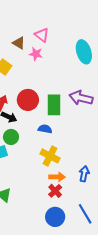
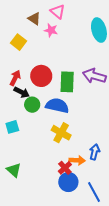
blue semicircle: (45, 129) -> (57, 106), size x1.6
green circle: (11, 137) -> (32, 105), moved
orange arrow: (57, 177) -> (77, 160), moved
blue circle: (55, 217) -> (68, 182), moved

